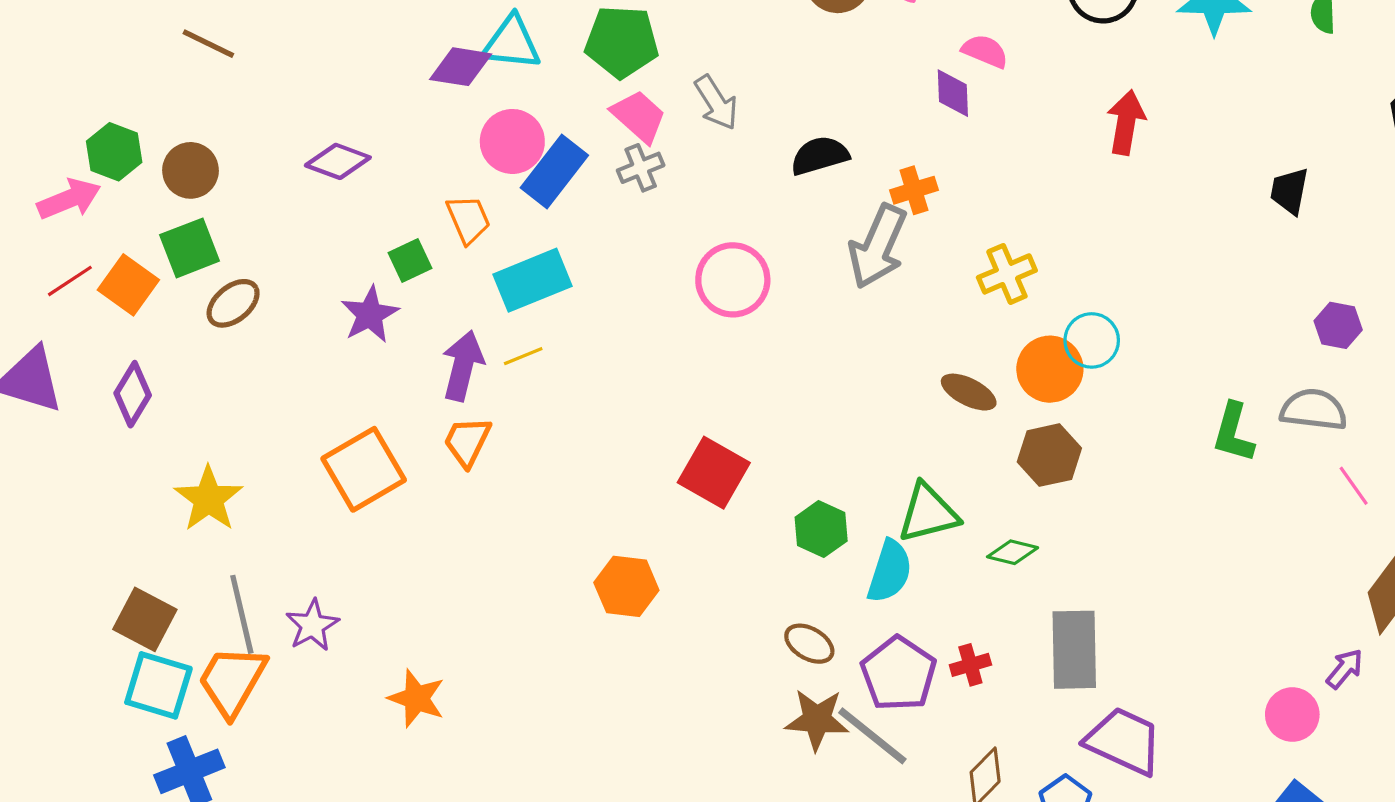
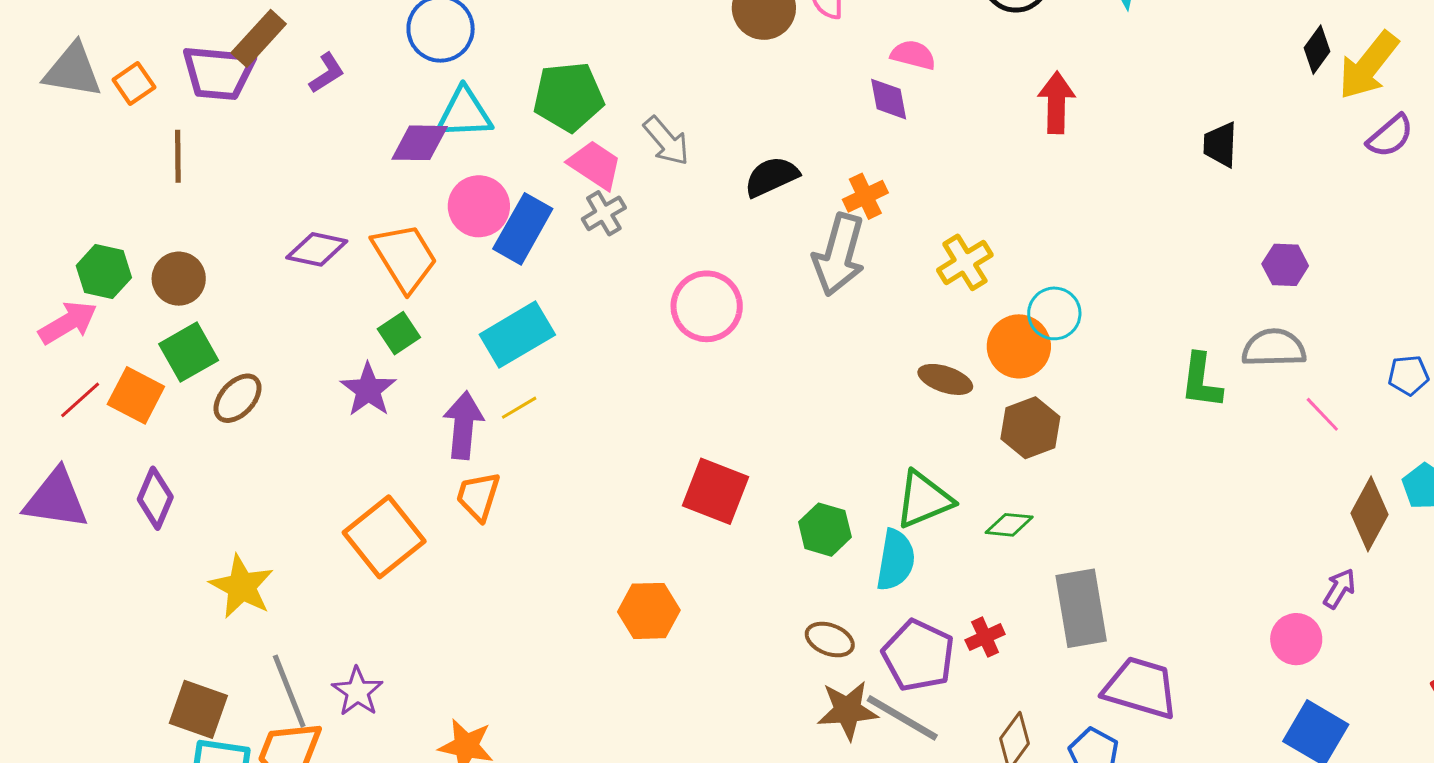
brown line: (208, 44) -> (178, 156), turned 72
orange trapezoid: (468, 219) -> (405, 257), moved, size x1.5

